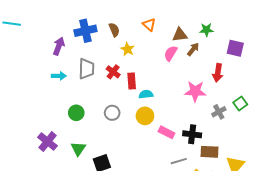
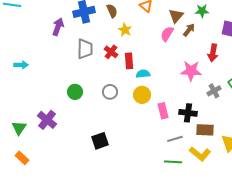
brown triangle: (180, 35) -> (176, 16), turned -42
cyan arrow: (59, 76) -> (21, 65), moved
pink rectangle: (166, 132) -> (163, 111), turned 49
green triangle: (78, 149) -> (19, 128), moved

